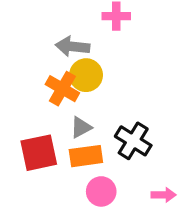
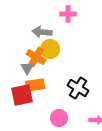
gray triangle: (81, 127) -> (27, 68), moved, turned -32
orange rectangle: (86, 156) -> (35, 85), moved

